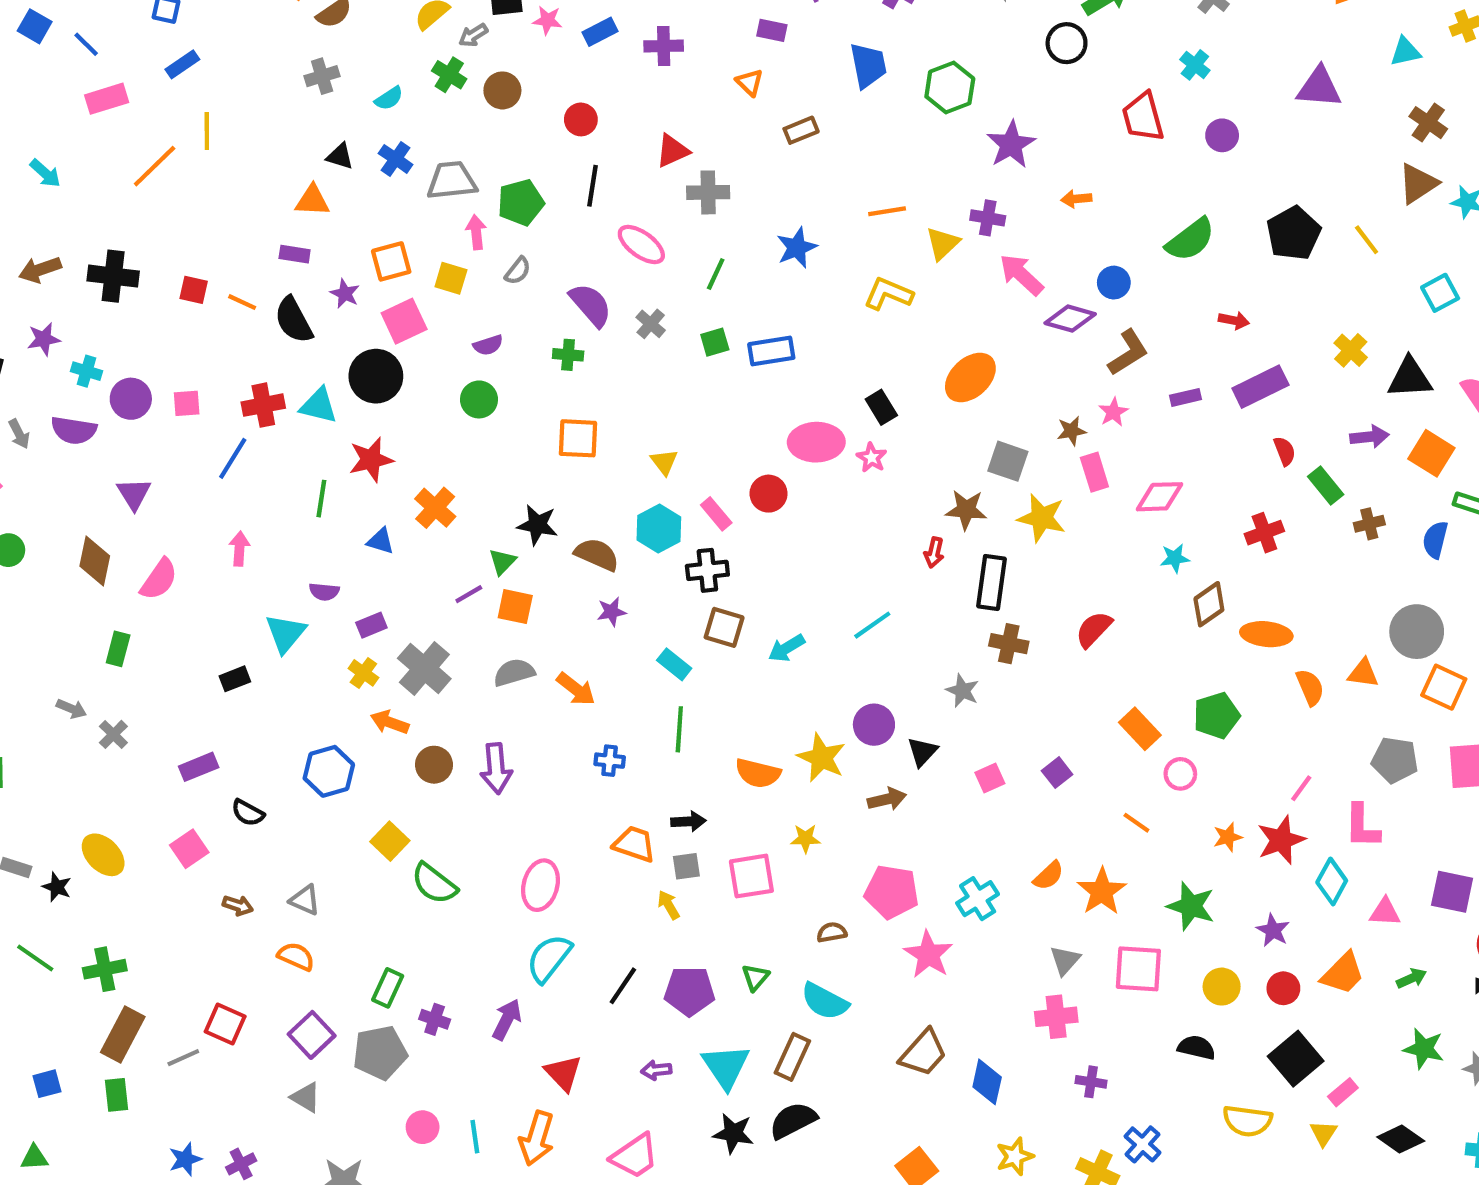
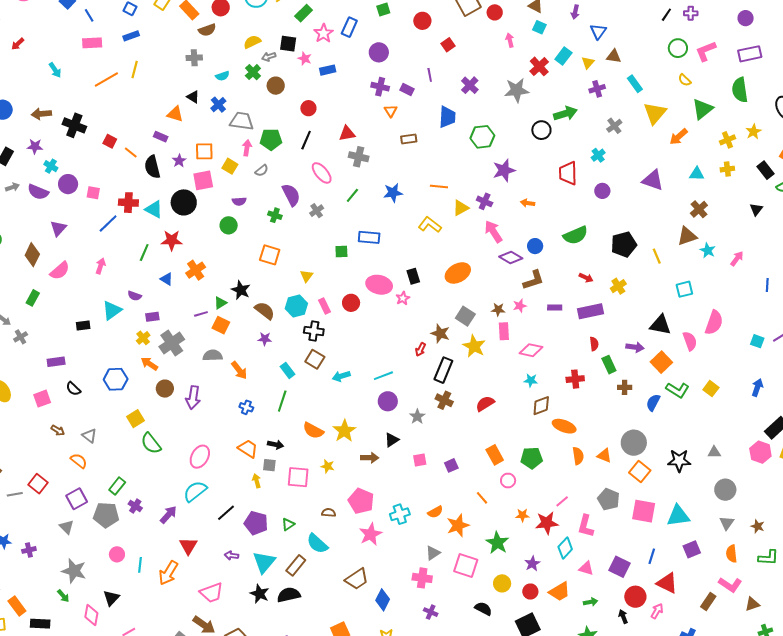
purple cross: (664, 46) -> (380, 87), moved
green square: (715, 342) -> (341, 252), moved
yellow cross: (1351, 350) -> (618, 286), moved
gray arrow: (19, 434) -> (12, 187), turned -96
purple circle: (874, 725) -> (388, 401), moved

